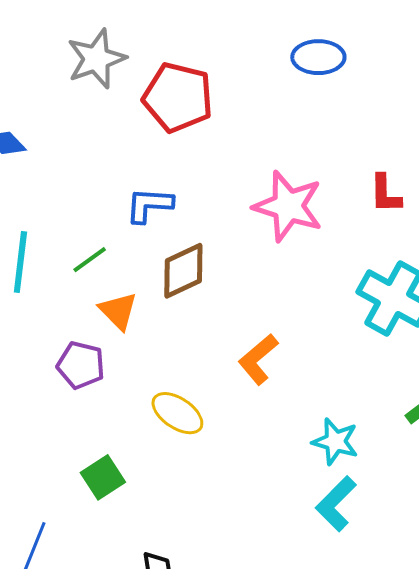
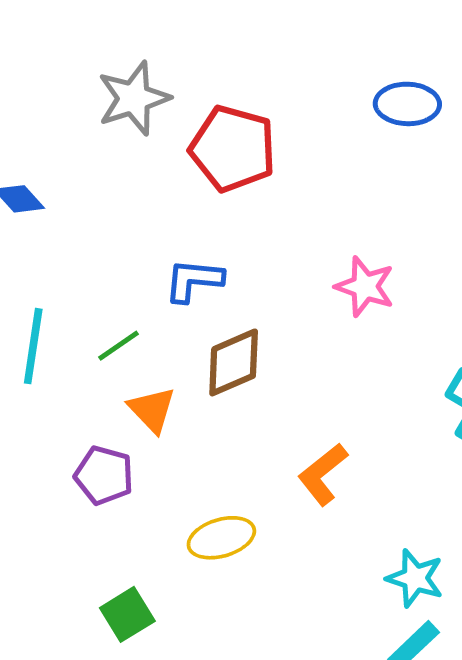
pink star: (288, 206) -> (365, 287), size x0.7
yellow ellipse: (177, 413) -> (221, 538), turned -52

